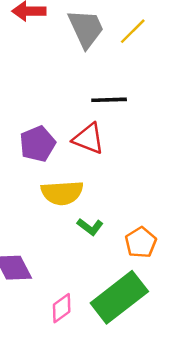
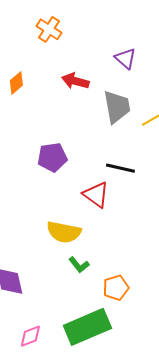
purple pentagon: (38, 144) -> (52, 157), moved
pink diamond: (62, 308) -> (30, 336), moved

